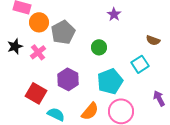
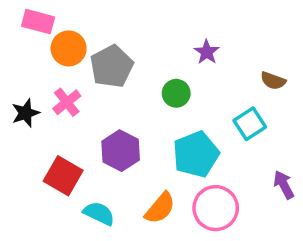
purple star: (114, 14) -> (207, 52), moved
black star: (15, 46) -> (26, 113), moved

